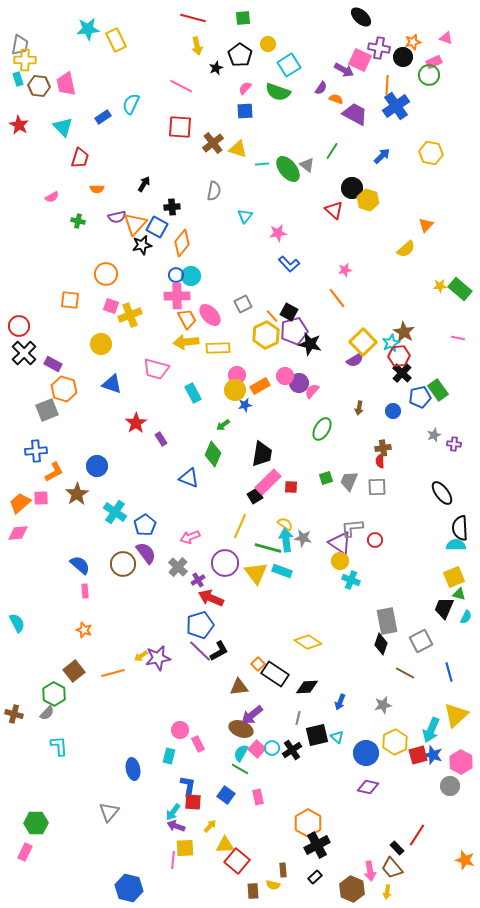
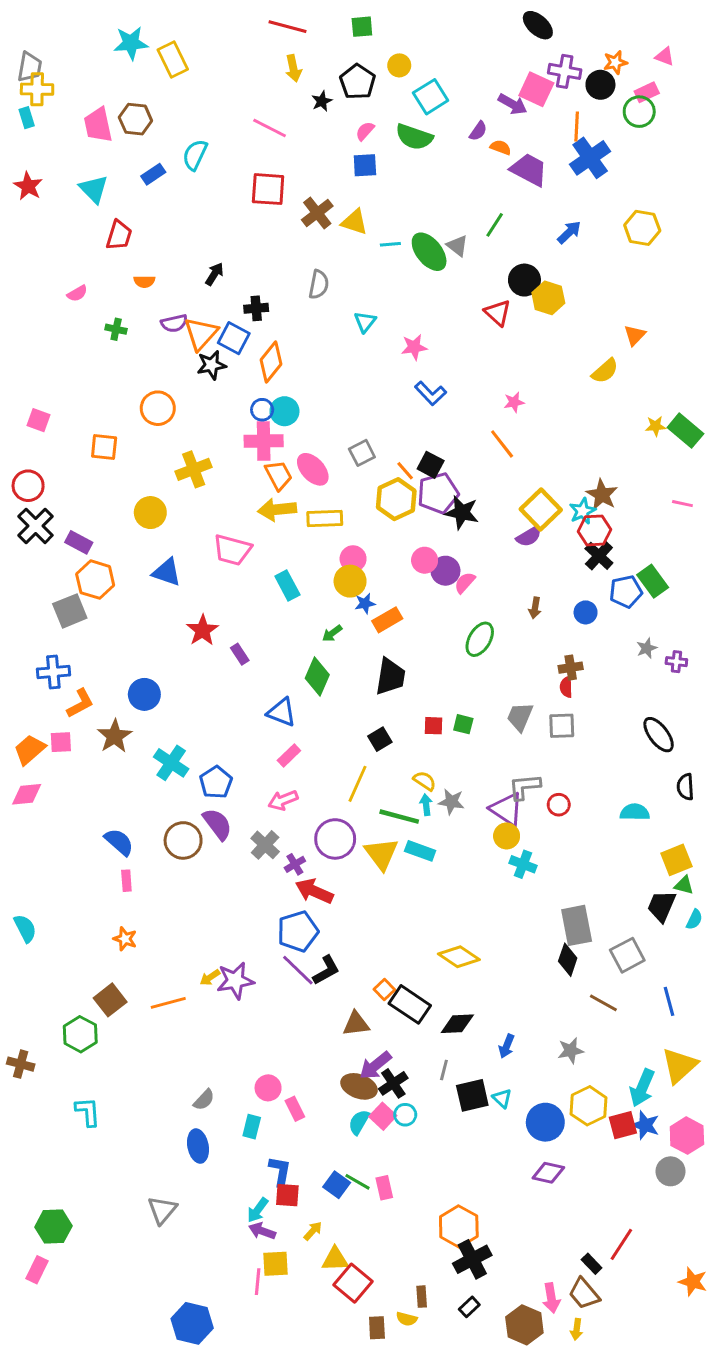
brown hexagon: (39, 86) -> (135, 119), moved
pink square: (111, 306) -> (39, 420), moved
orange rectangle: (260, 386) -> (387, 620), moved
green square: (326, 478) -> (463, 724), moved, turned 32
pink rectangle: (268, 482) -> (289, 755), moved, size x0.6
black semicircle: (460, 528) -> (685, 787), size x0.7
cyan arrow: (286, 540) -> (426, 805), size x0.6
cyan semicircle: (456, 545) -> (635, 812), moved
gray semicircle: (47, 713) -> (204, 1100), moved
black cross: (292, 750) -> (393, 1083), moved
green line: (240, 769) -> (358, 1182), moved

